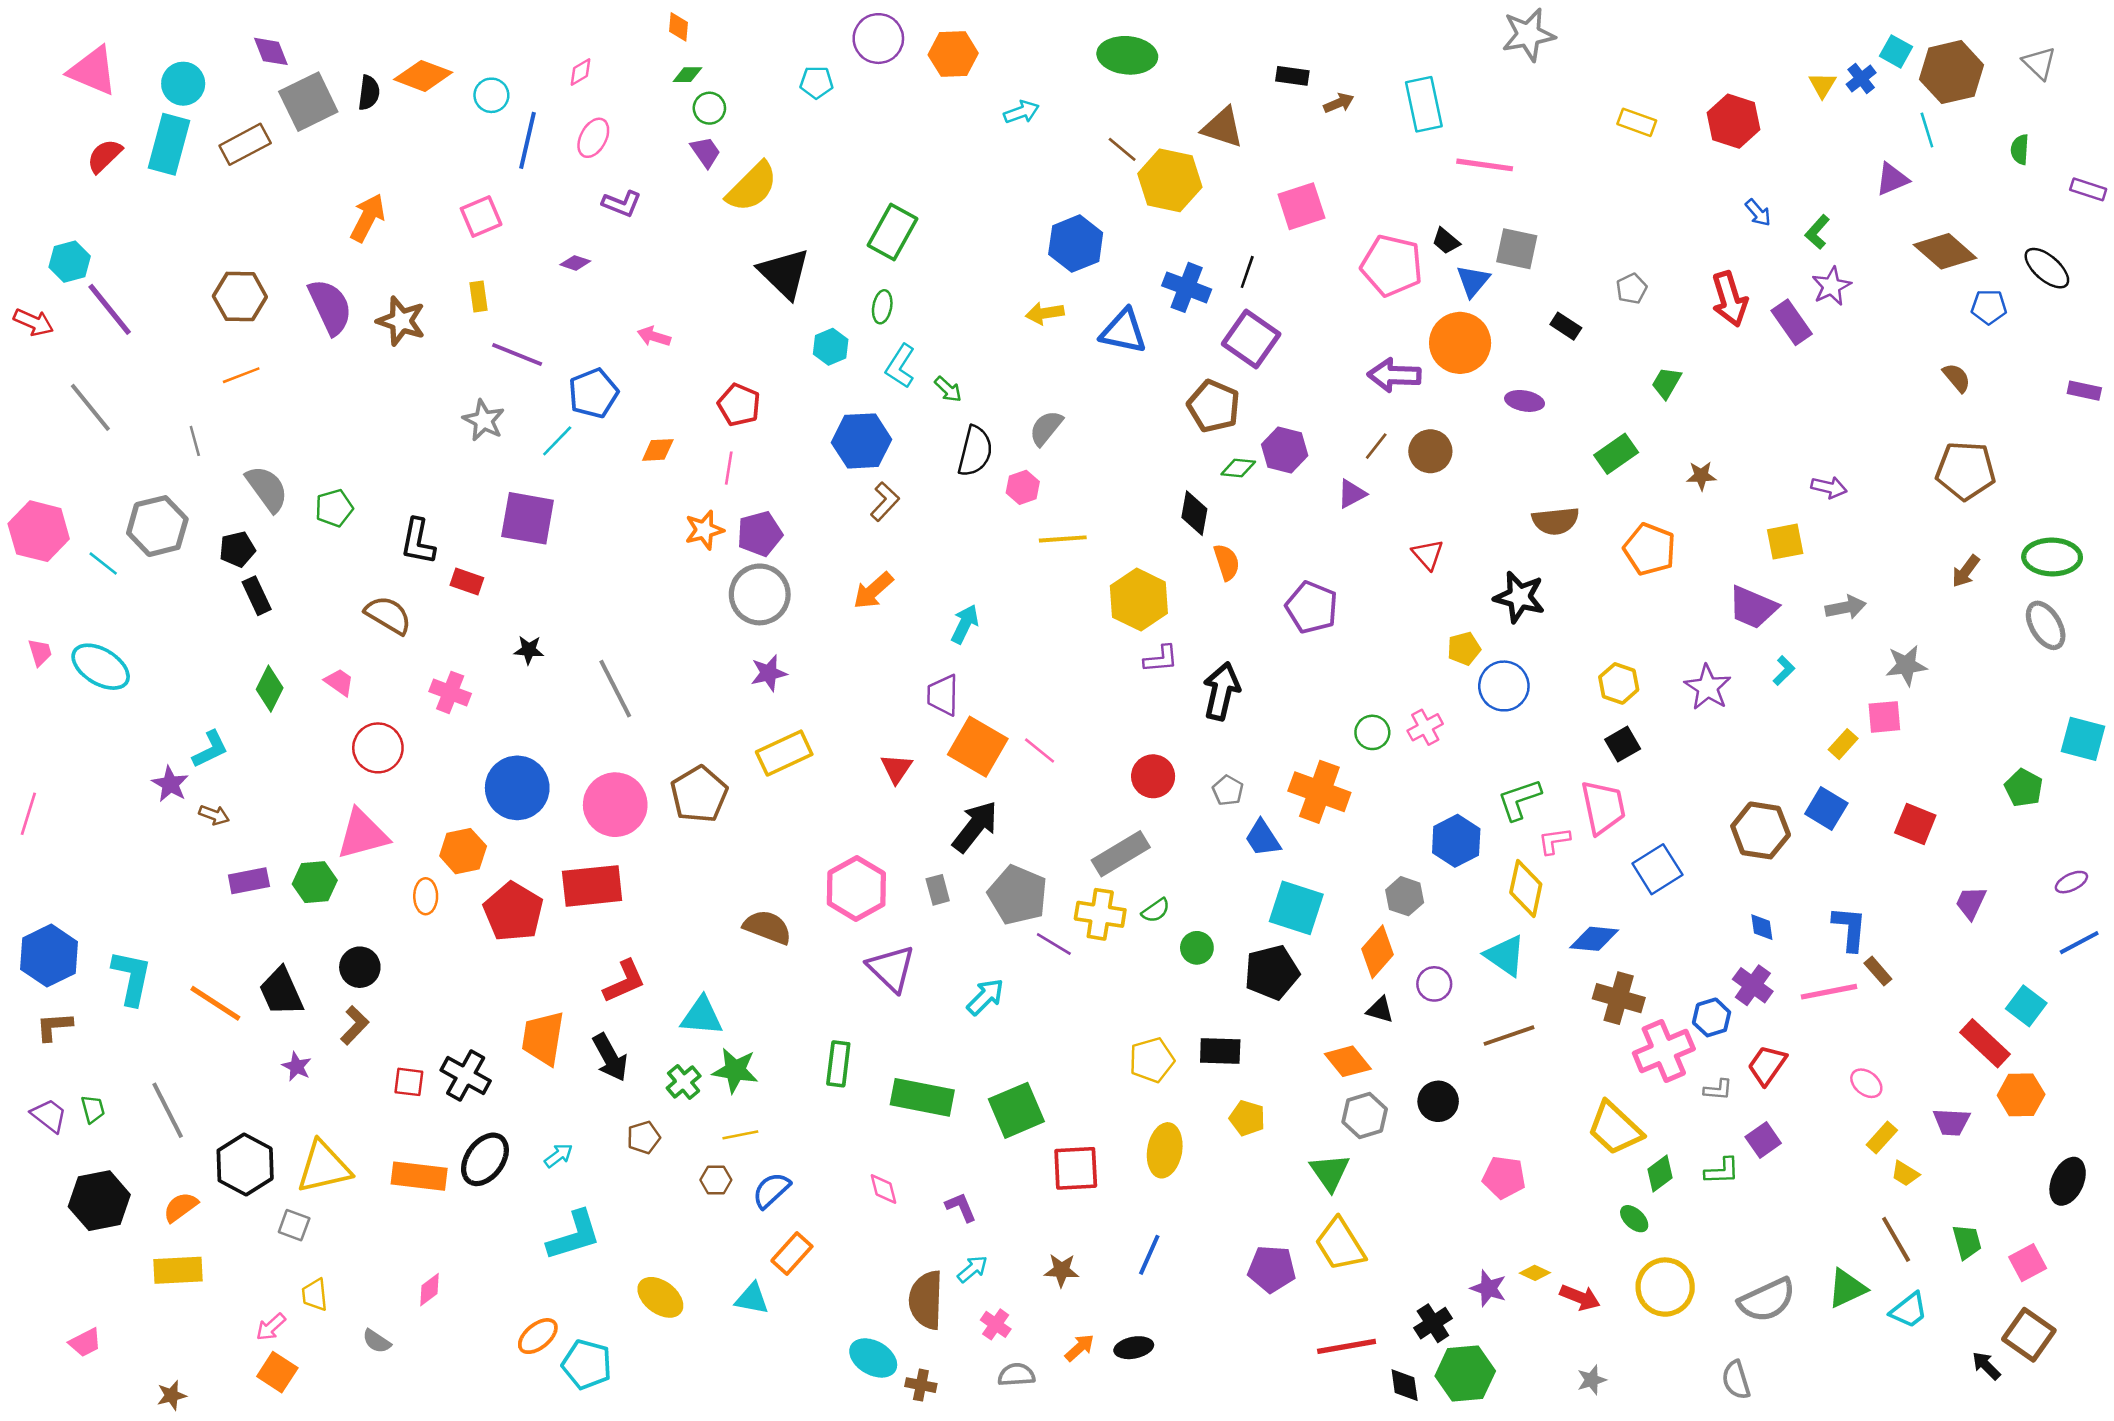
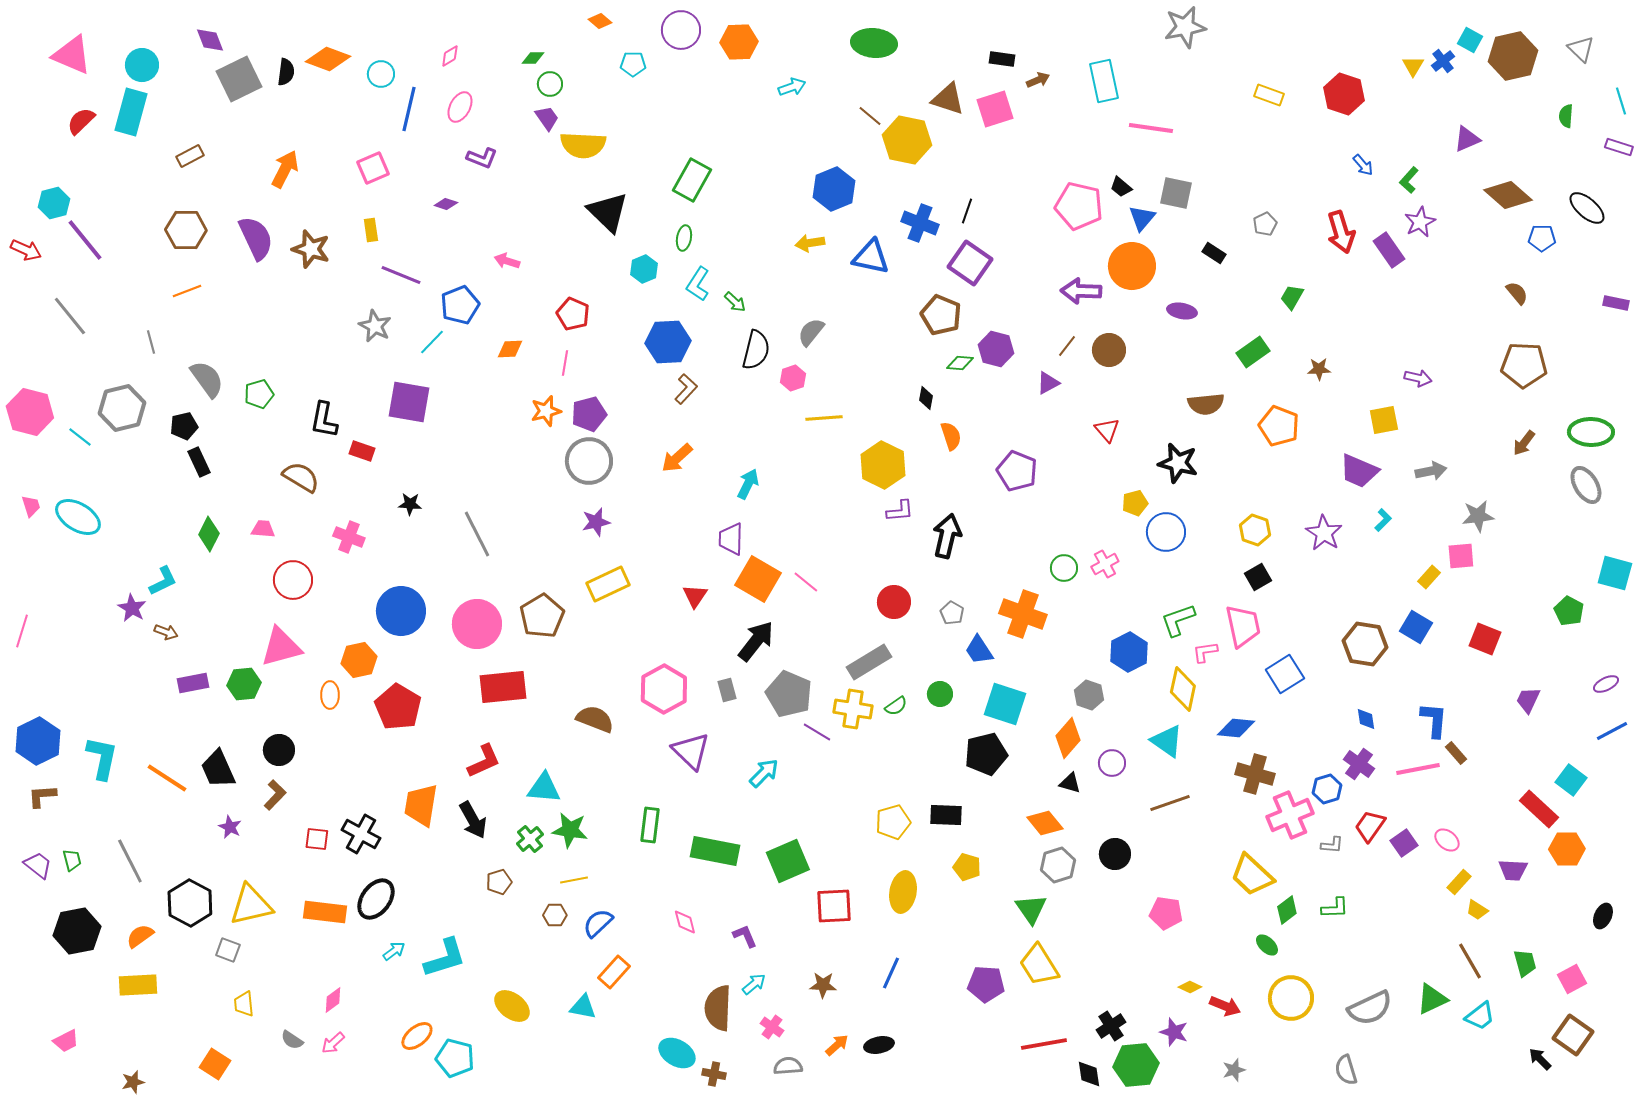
orange diamond: (678, 27) -> (600, 21), moved, turned -55
cyan line: (1927, 130) -> (1621, 101), moved
brown rectangle: (245, 144) -> (190, 156), moved, size x0.7
yellow semicircle: (752, 187) -> (583, 145), turned 48
pink square: (1301, 206) -> (995, 109), moved
black diamond: (1194, 513) -> (926, 398), size x0.7
pink trapezoid: (339, 682) -> (263, 529), turned -30
red rectangle: (592, 886) -> (503, 687), moved
green circle: (1197, 948) -> (940, 694), moved
purple square: (1763, 1140) -> (1404, 843), moved
cyan arrow: (558, 1155) -> (394, 951), moved
black ellipse: (2068, 1181) -> (1603, 916), size x0.7
purple star: (1488, 1288) -> (1174, 1032), moved
pink arrow: (271, 1327) -> (333, 1043), moved

